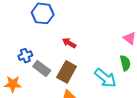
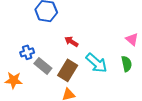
cyan arrow: (105, 78) -> (96, 63), moved

